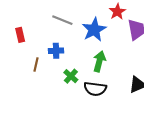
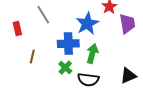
gray line: (62, 20) -> (43, 15), moved, turned 36
blue cross: (56, 51) -> (68, 44), moved, size x1.5

